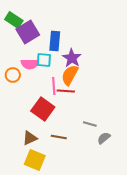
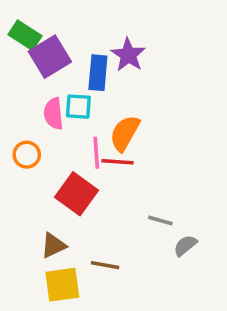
purple star: (72, 58) -> (128, 55), moved
pink semicircle: (30, 64) -> (53, 114), turned 84
orange circle: (13, 75) -> (27, 155), moved
brown line: (59, 137) -> (105, 265), moved
yellow square: (35, 160) -> (62, 285), turned -30

